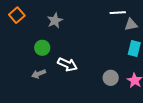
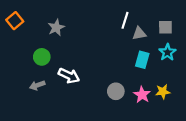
white line: (118, 13) -> (125, 20), turned -70

